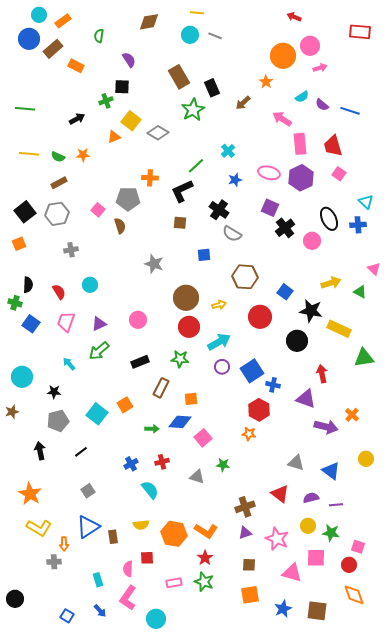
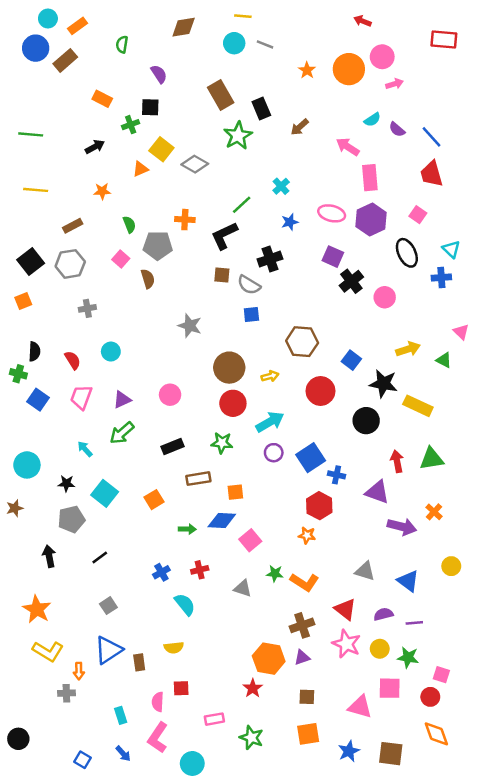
orange rectangle: (76, 66) -> (102, 99), moved
orange star: (266, 82) -> (307, 70), moved
blue line: (350, 111) -> (432, 137), turned 30
red trapezoid: (333, 146) -> (432, 174), moved
green semicircle: (58, 157) -> (129, 224), moved, turned -136
black cross: (219, 210) -> (270, 259), turned 36
black ellipse: (329, 219) -> (407, 253), moved
gray semicircle: (232, 234) -> (249, 285), moved
green triangle: (364, 358) -> (432, 459), moved
brown rectangle: (161, 388) -> (198, 479), turned 54
cyan square: (97, 414) -> (105, 493), moved
orange L-shape: (206, 531) -> (304, 582), moved
orange hexagon: (174, 534) -> (269, 659), moved
pink star: (277, 539) -> (346, 644), moved
green star: (204, 582) -> (251, 738), moved

